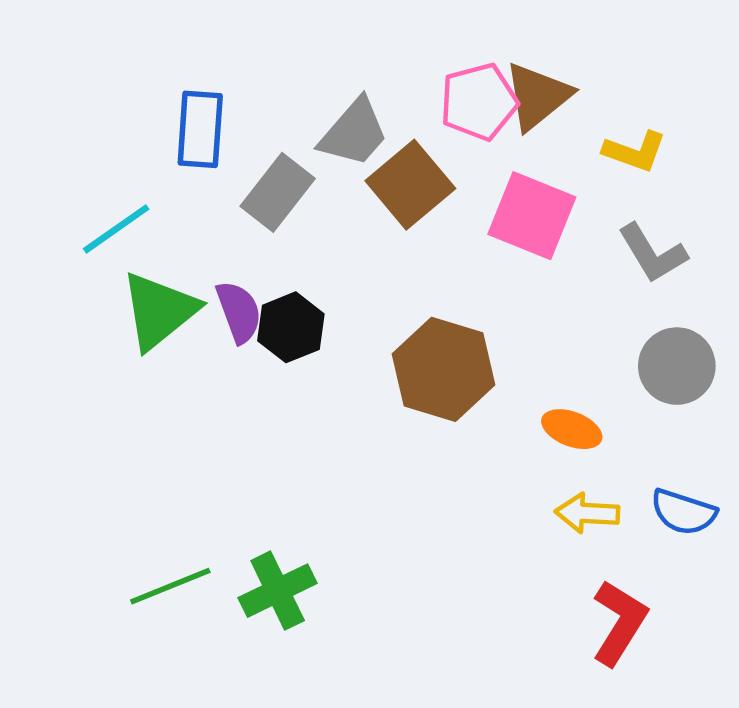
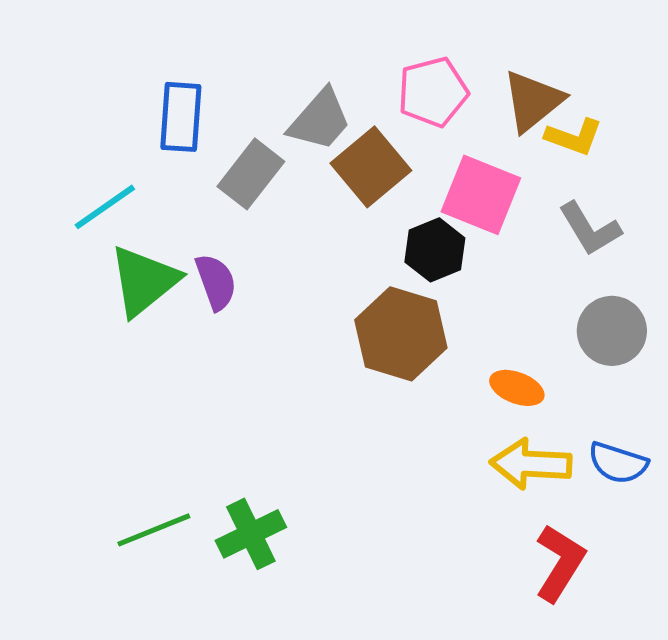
brown triangle: (537, 96) -> (533, 101), moved
black hexagon: (291, 327) -> (435, 250), moved
yellow arrow: (587, 513) -> (531, 464), size x1.4

